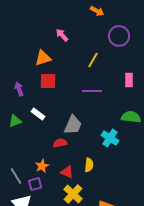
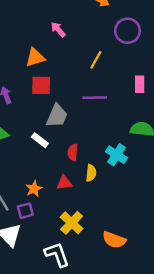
white rectangle: (38, 114) -> (40, 140), moved
gray trapezoid: (73, 125) -> (57, 116), moved
red semicircle: (60, 143) -> (73, 152), moved, turned -72
yellow semicircle: (89, 165) -> (91, 173), moved
red triangle: (67, 172) -> (64, 183), moved, turned -32

